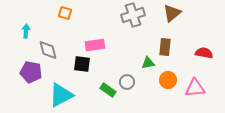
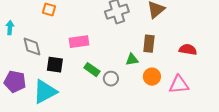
black square: (82, 64) -> (55, 65), moved
purple pentagon: (31, 72) -> (15, 82), moved
green rectangle: (108, 90) -> (92, 70), moved

